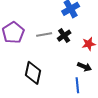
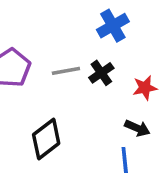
black diamond: (33, 73) -> (46, 139), turned 40

